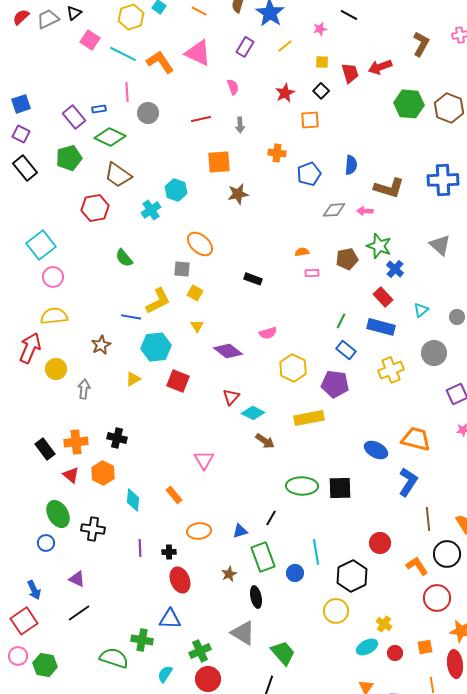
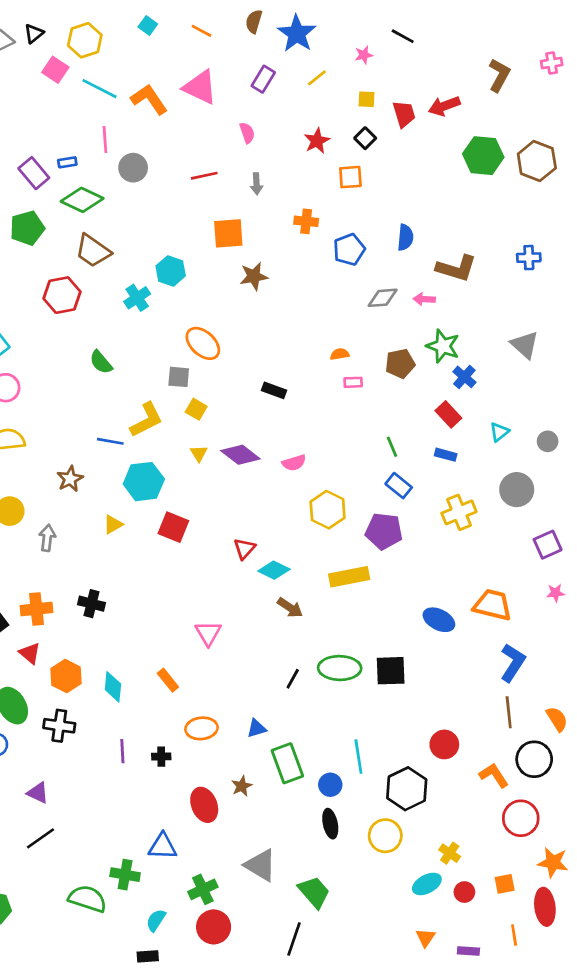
yellow hexagon: (131, 17) -> (85, 40), moved
blue cross: (443, 180) -> (529, 258), size x0.6
green line: (341, 321) -> (392, 447), turned -49
blue rectangle: (381, 327) -> (446, 455), size x0.6
purple diamond: (228, 351) -> (240, 455), moved
orange hexagon: (103, 473) -> (66, 676), moved
blue L-shape: (408, 482) -> (513, 663), moved
black line: (271, 518) -> (293, 679), moved
red ellipse: (180, 580) -> (204, 805), moved
black ellipse: (256, 597) -> (330, 824), moved

